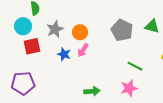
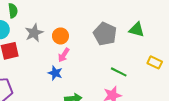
blue star: (64, 54) -> (55, 73), moved

